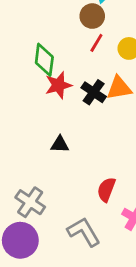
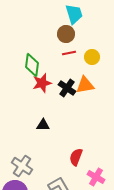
red line: (96, 43) -> (69, 53), turned 48

